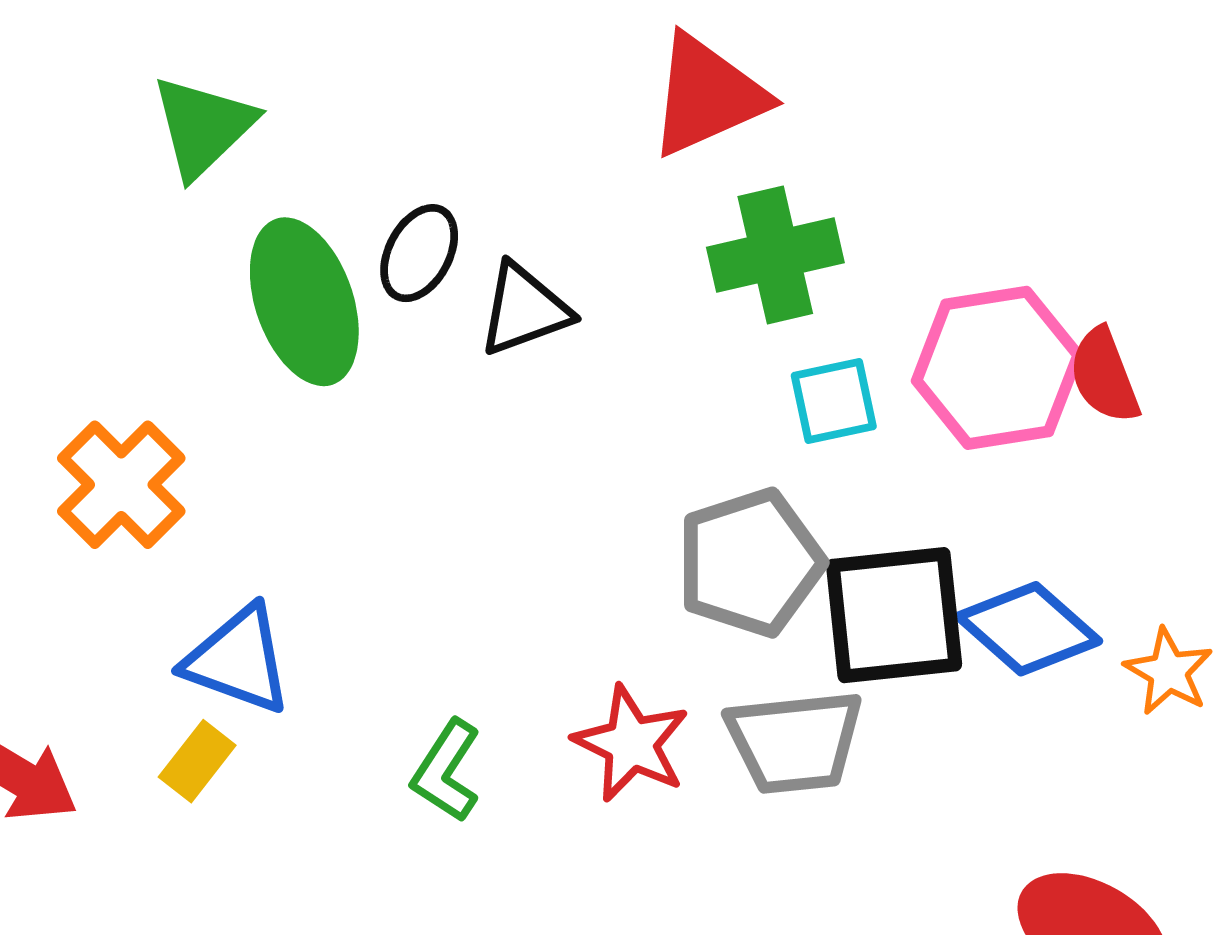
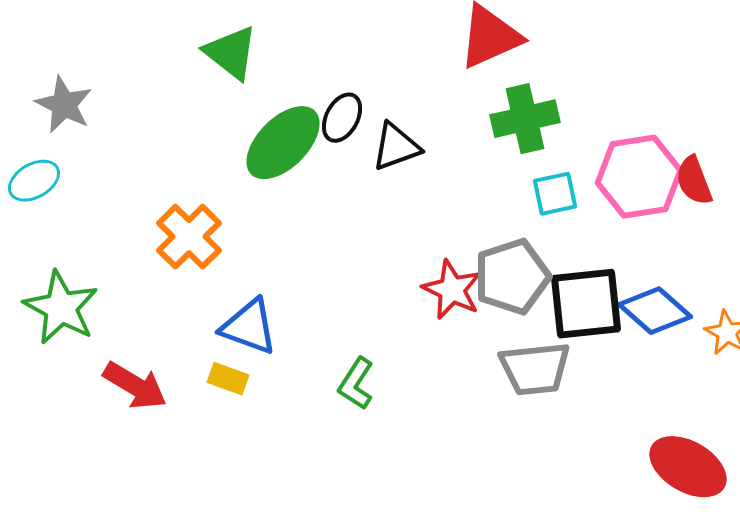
green triangle: (203, 127) -> (231, 53), turned -38
green ellipse: (304, 302) -> (283, 143), turned 64
red star: (631, 744) -> (452, 290), moved
yellow rectangle: (197, 761) -> (228, 379), turned 72

